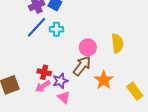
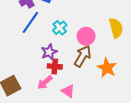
cyan cross: (56, 29) -> (60, 28), moved, turned -32
red cross: (44, 72) -> (55, 66), moved
purple star: (60, 81) -> (49, 52), moved

